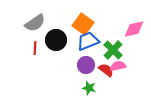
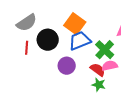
purple circle: (86, 65) -> (67, 66), moved
green star: (89, 88) -> (99, 85), moved

